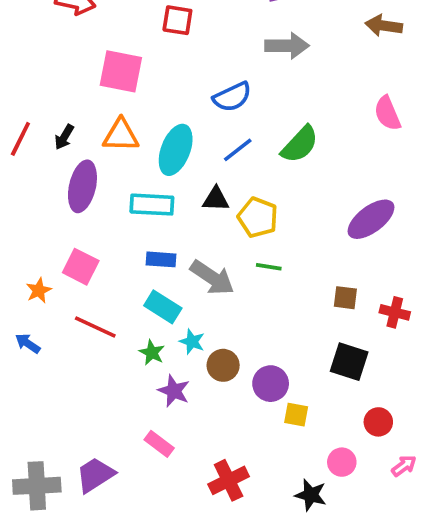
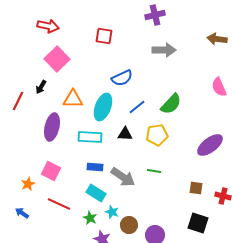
pink square: (121, 71) -> (57, 59), moved, turned 35
blue semicircle: (232, 97) -> (122, 78), moved
black arrow: (64, 137) -> (41, 87), moved
yellow pentagon: (258, 217) -> (157, 135), moved, turned -30

